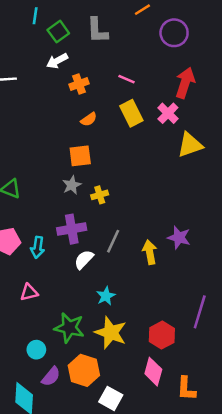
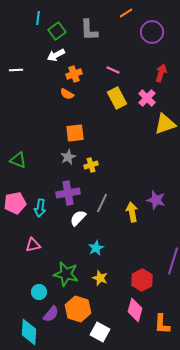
red arrow: (185, 83) -> (161, 73), size x0.7
orange semicircle: (89, 119) -> (67, 94), moved, turned 64
yellow star: (111, 333) -> (100, 278), size x0.6

